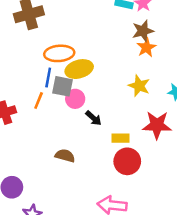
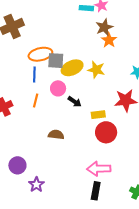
yellow ellipse: (79, 69) -> (72, 68), moved
gray square: (62, 86) -> (56, 61), moved
yellow star: (139, 86) -> (96, 70), moved
orange line: (39, 101) -> (36, 100), moved

